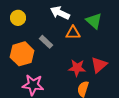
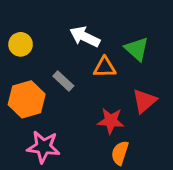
red triangle: (99, 65) -> (144, 101), moved

